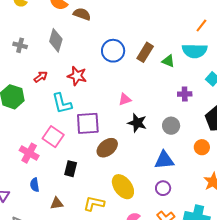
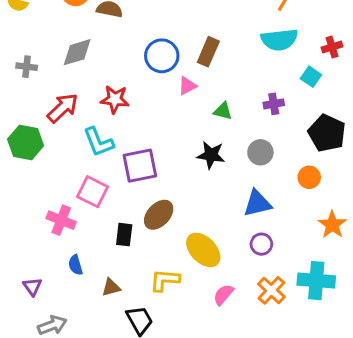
gray diamond: (56, 40) -> (77, 52), turned 65
green triangle: (168, 61) -> (223, 111), moved
red arrow: (41, 77) -> (63, 108), size x1.6
pink triangle: (125, 99) -> (187, 86), moved
brown ellipse: (107, 148) -> (159, 215), moved

